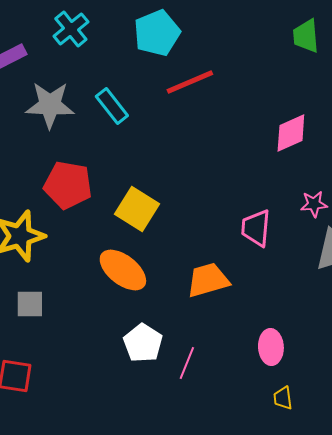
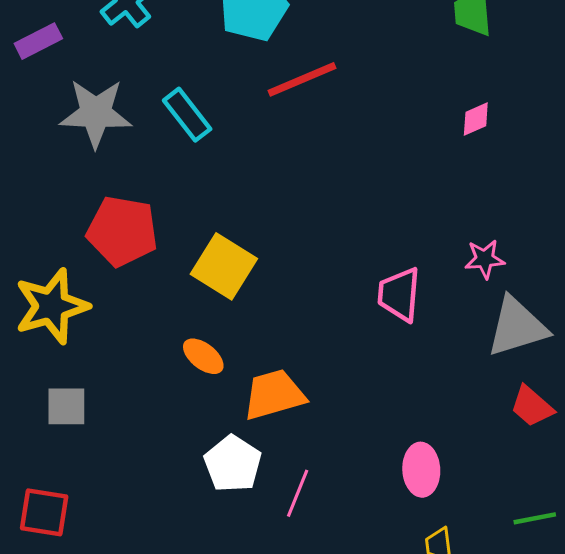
pink diamond: (291, 133) -> (476, 119), moved, size x0.6
orange ellipse: (123, 270) -> (203, 356), size x0.6
orange trapezoid: (208, 280) -> (274, 395), moved

